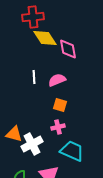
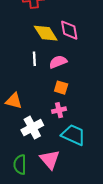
yellow diamond: (45, 38) -> (46, 33), moved
orange triangle: (14, 134) -> (14, 101), moved

